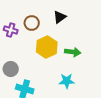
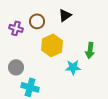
green arrow: (73, 52) -> (90, 50), moved, turned 91
cyan star: (67, 81) -> (73, 67), moved

